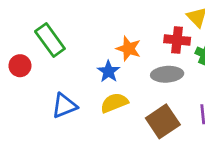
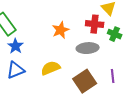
orange star: (129, 49) -> (61, 30), turned 30
blue star: (109, 71) -> (16, 46), moved

